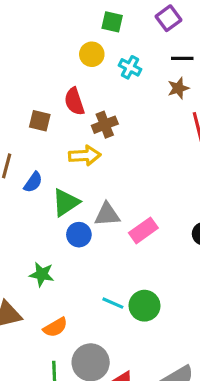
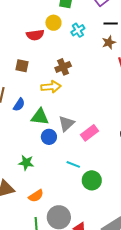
cyan cross: (130, 67) -> (78, 30), turned 32
red semicircle: (74, 101) -> (35, 35), moved, turned -78
green triangle: (66, 203) -> (40, 117), turned 42
gray triangle: (107, 214) -> (66, 124), turned -36
cyan line: (113, 303) -> (73, 164), moved

